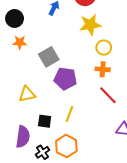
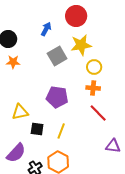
gray square: (49, 57) -> (57, 56), moved
black square: (45, 121) -> (37, 129), moved
purple semicircle: (23, 137) -> (16, 153), turned 35

